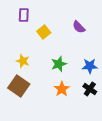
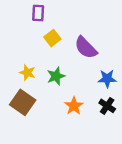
purple rectangle: (24, 15) -> (38, 13), moved
purple semicircle: (79, 27) -> (86, 48), moved, size x1.5
green star: (59, 64) -> (56, 76), moved

